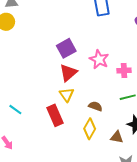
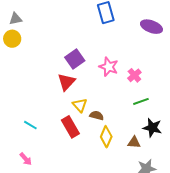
pink cross: (124, 71) -> (134, 75), turned -32
red triangle: (68, 73) -> (66, 82), moved
brown semicircle: (95, 106) -> (97, 115), moved

